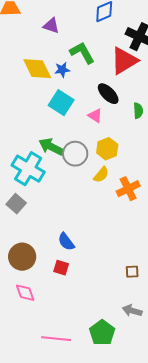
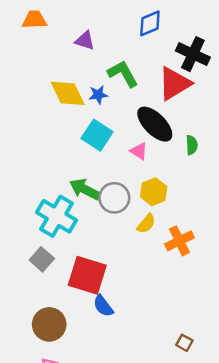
black ellipse: (108, 94) -> (155, 124), size x1.4
red square: (61, 268) -> (87, 275), moved, size x2.0
brown square: (132, 272) -> (184, 343), turned 32

